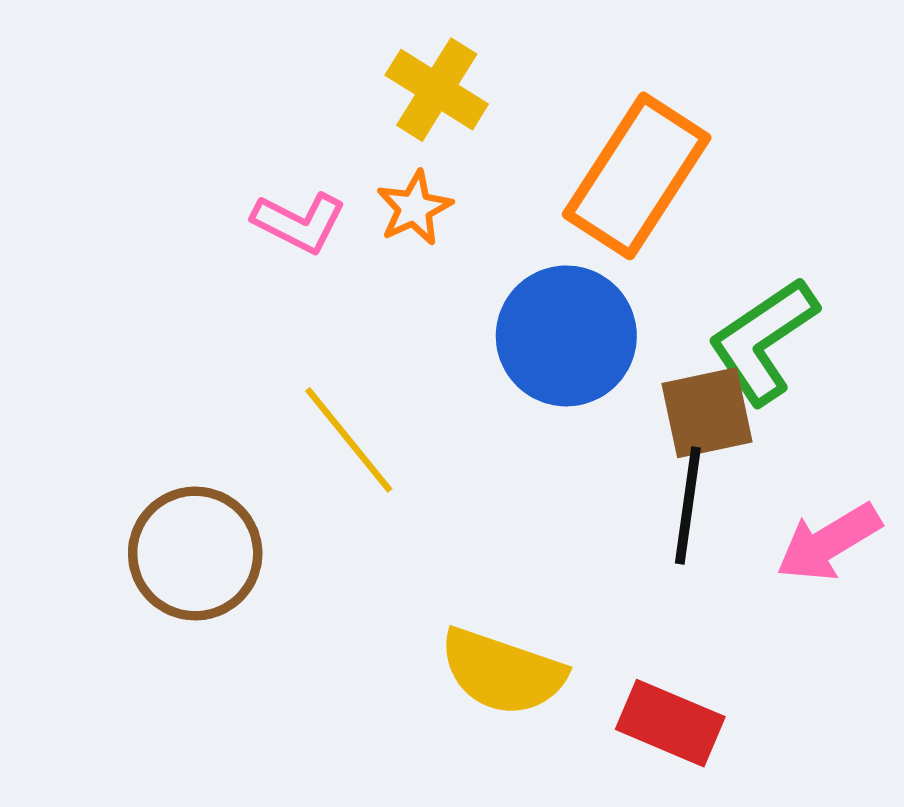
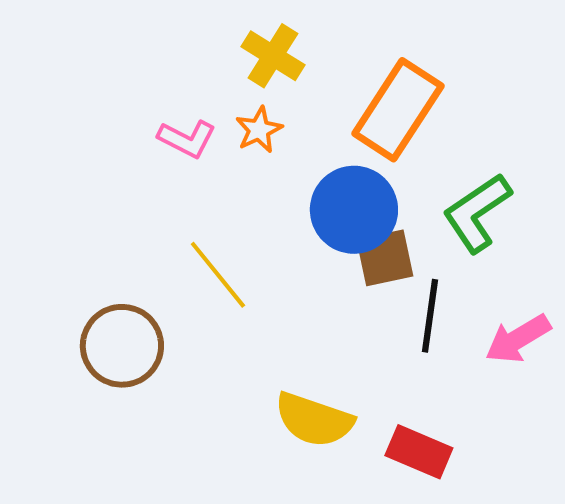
brown square: (707, 413) -> (385, 258), moved

